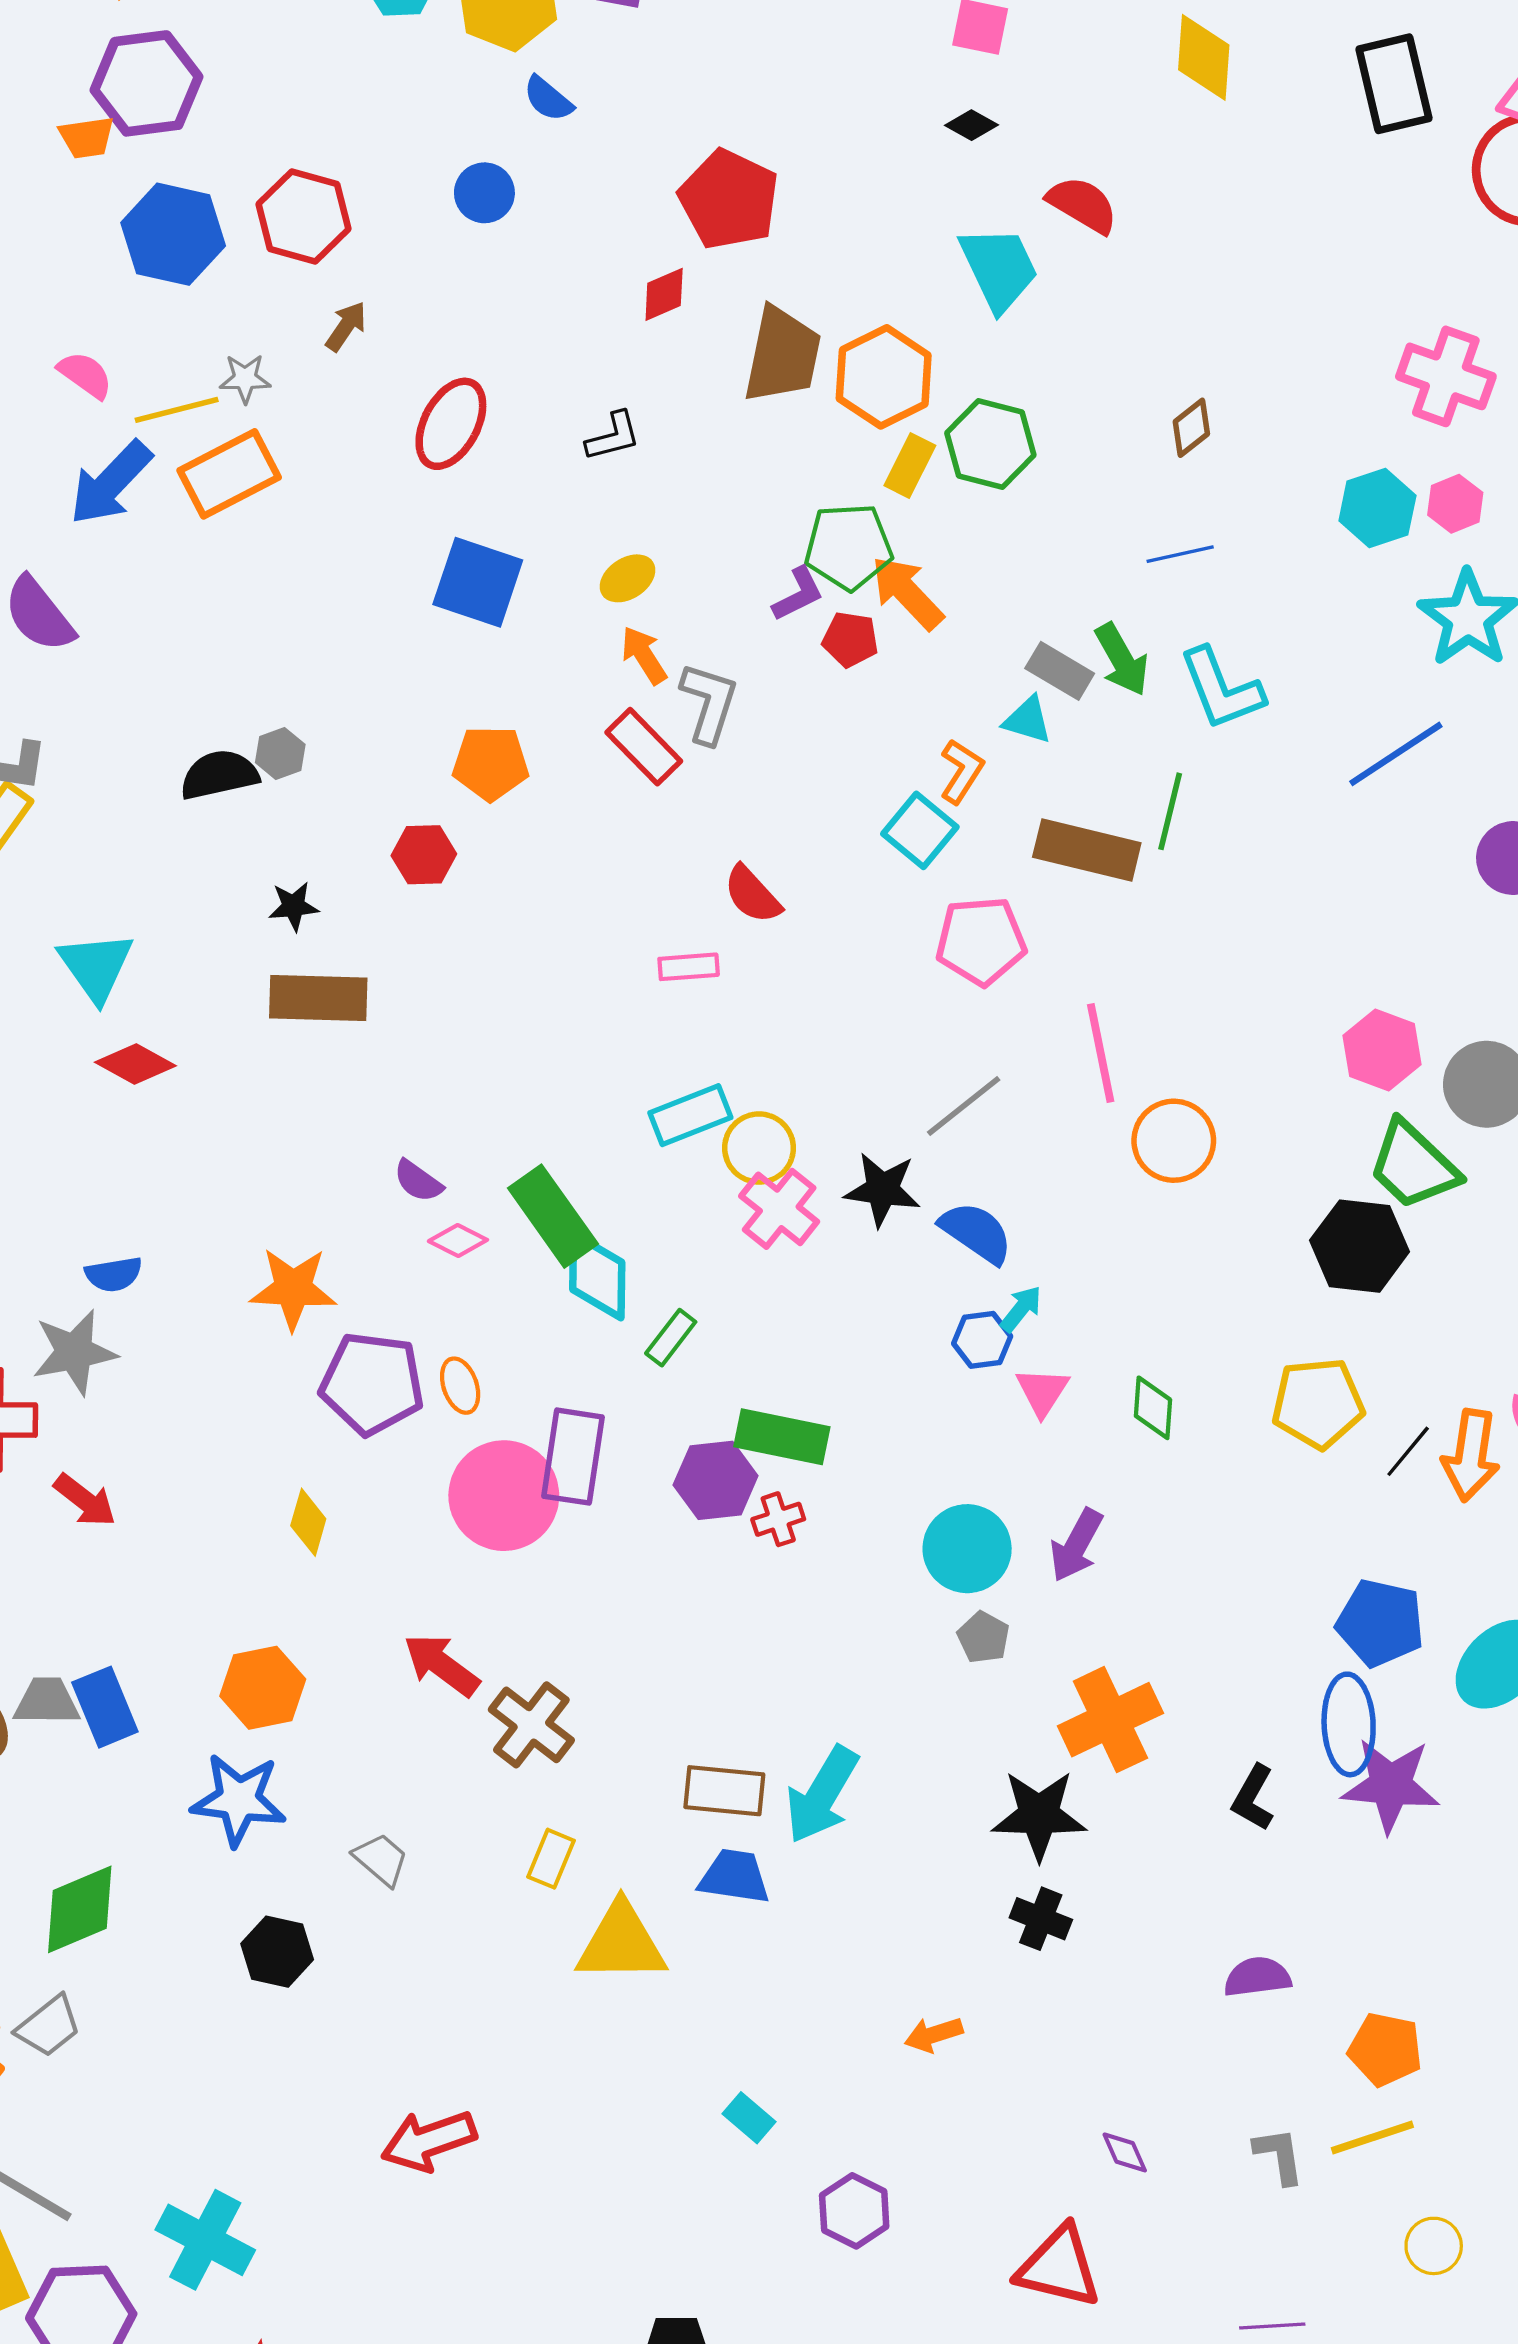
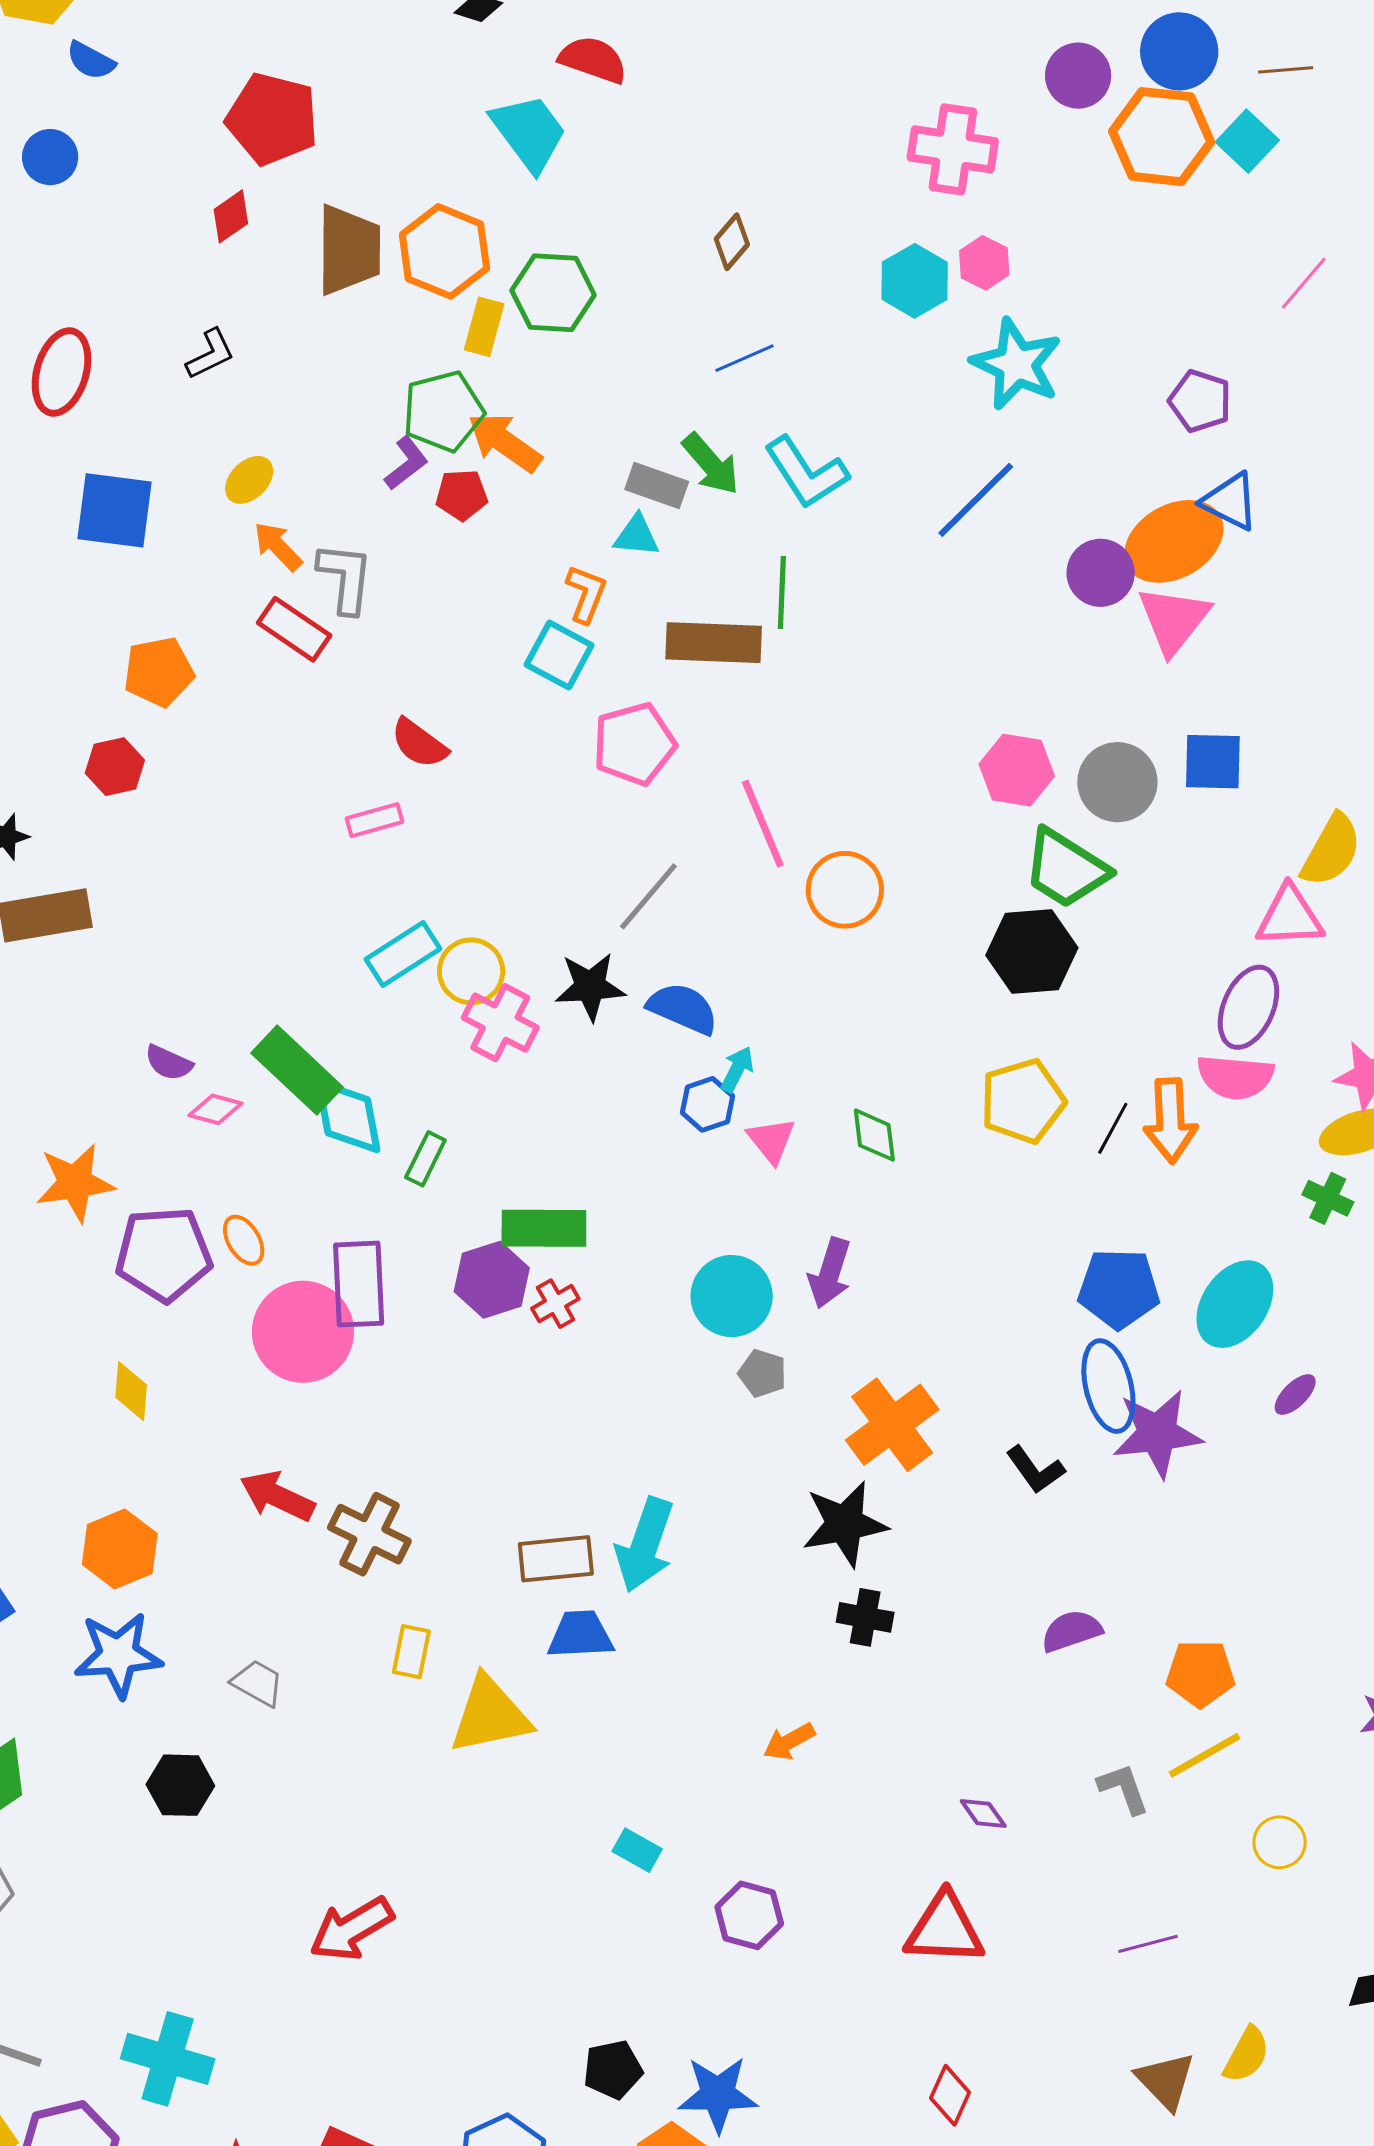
black L-shape: (1253, 1798) -> (1035, 1470), turned -54

